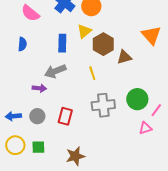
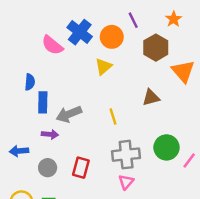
pink semicircle: (30, 13) -> (52, 45), moved
blue rectangle: (62, 43) -> (43, 102), moved
brown hexagon: (103, 44) -> (156, 48), moved
blue arrow: (13, 116) -> (19, 151), moved
pink triangle: (145, 128) -> (126, 182), moved, turned -32

